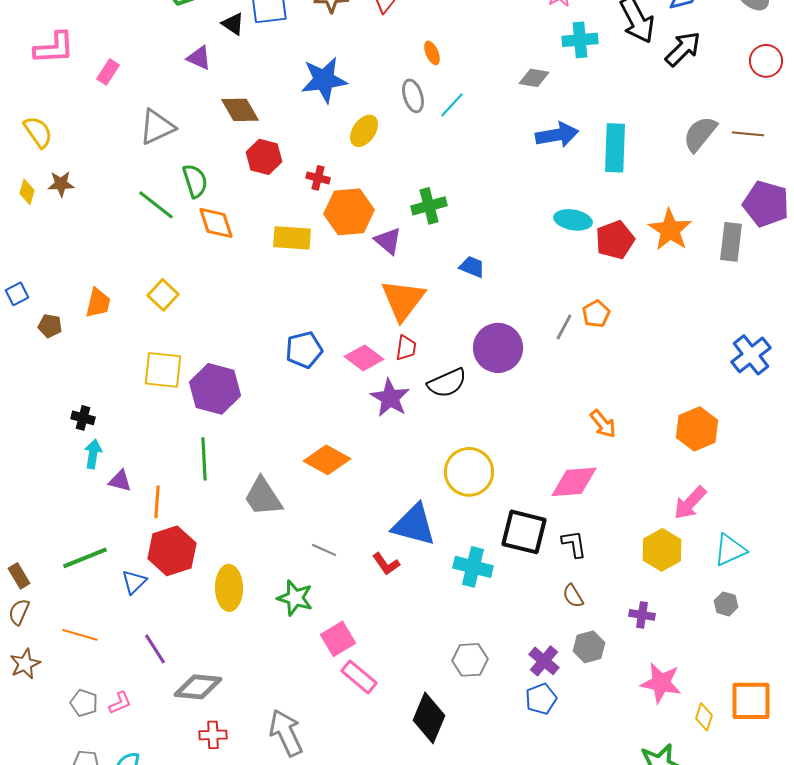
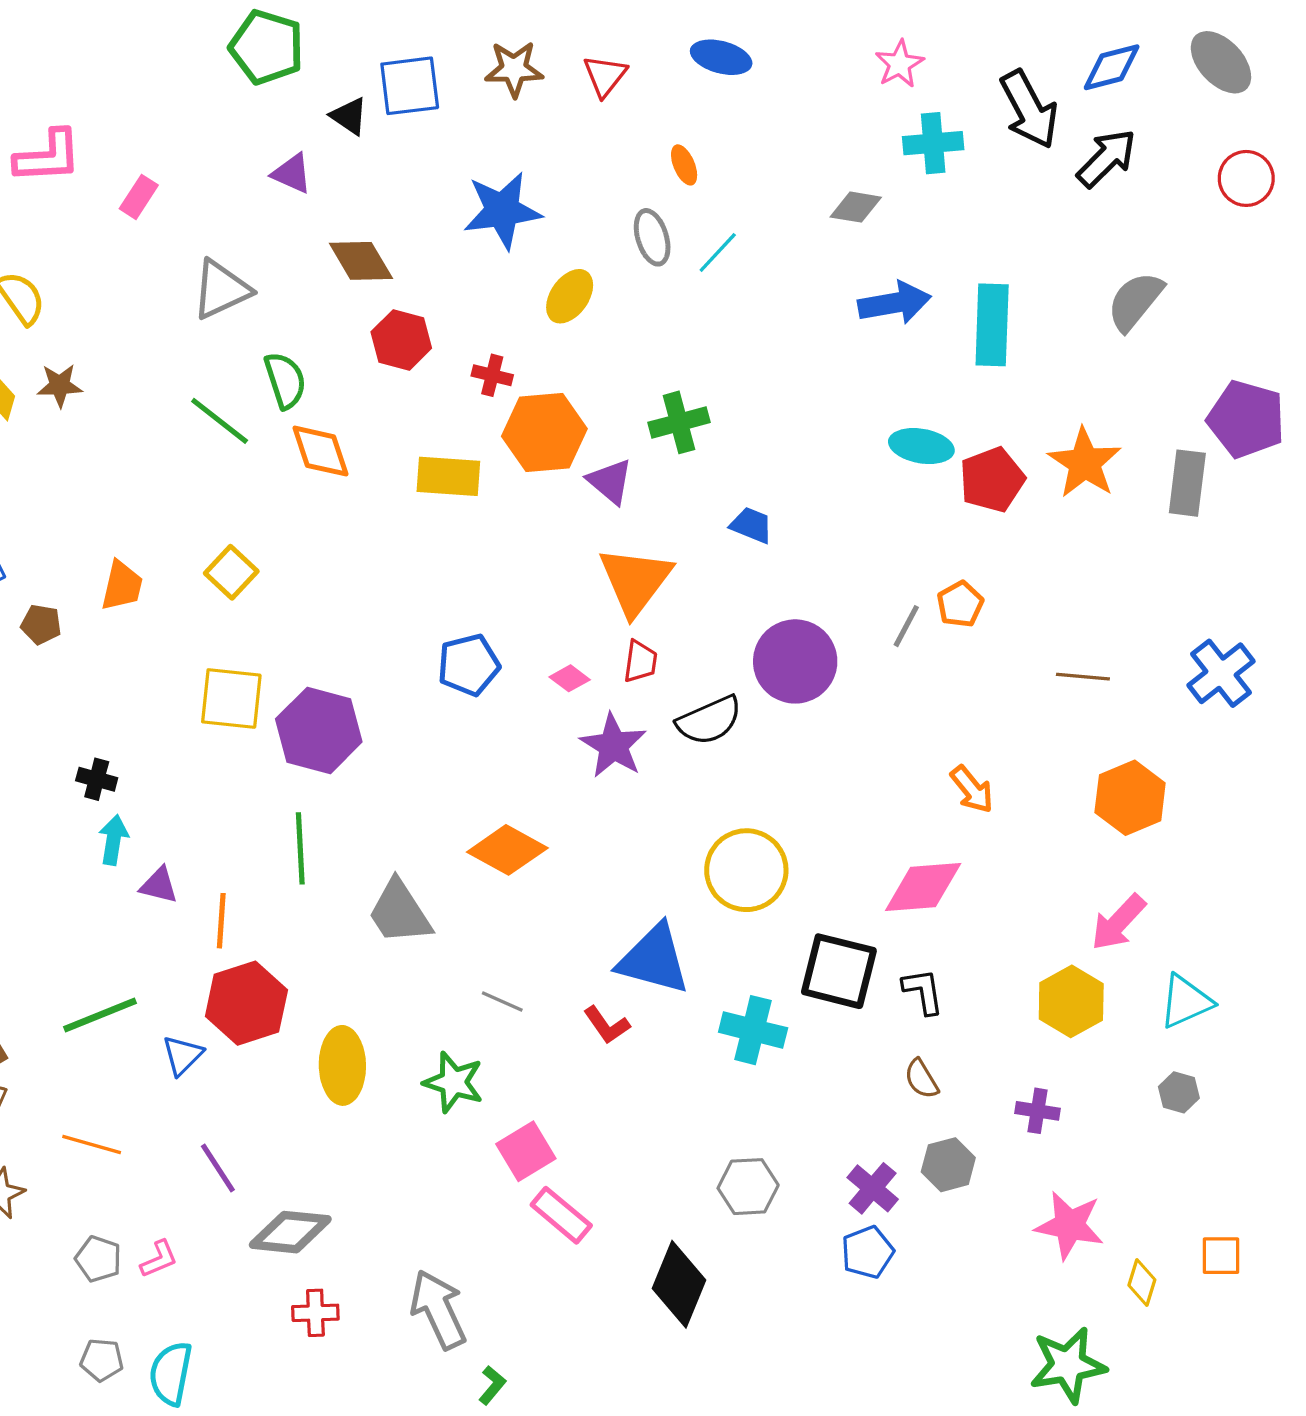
brown line: (748, 134) -> (1083, 677), moved
pink diamond: (364, 358) -> (570, 678), size x0.6
orange square: (751, 701) -> (1221, 1256), size x0.6

